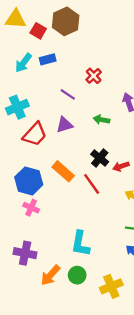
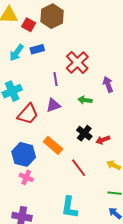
red cross: (94, 76) -> (77, 62), size x1.6
purple line: (68, 94) -> (55, 79), turned 48
red line: (92, 184) -> (79, 168), moved

